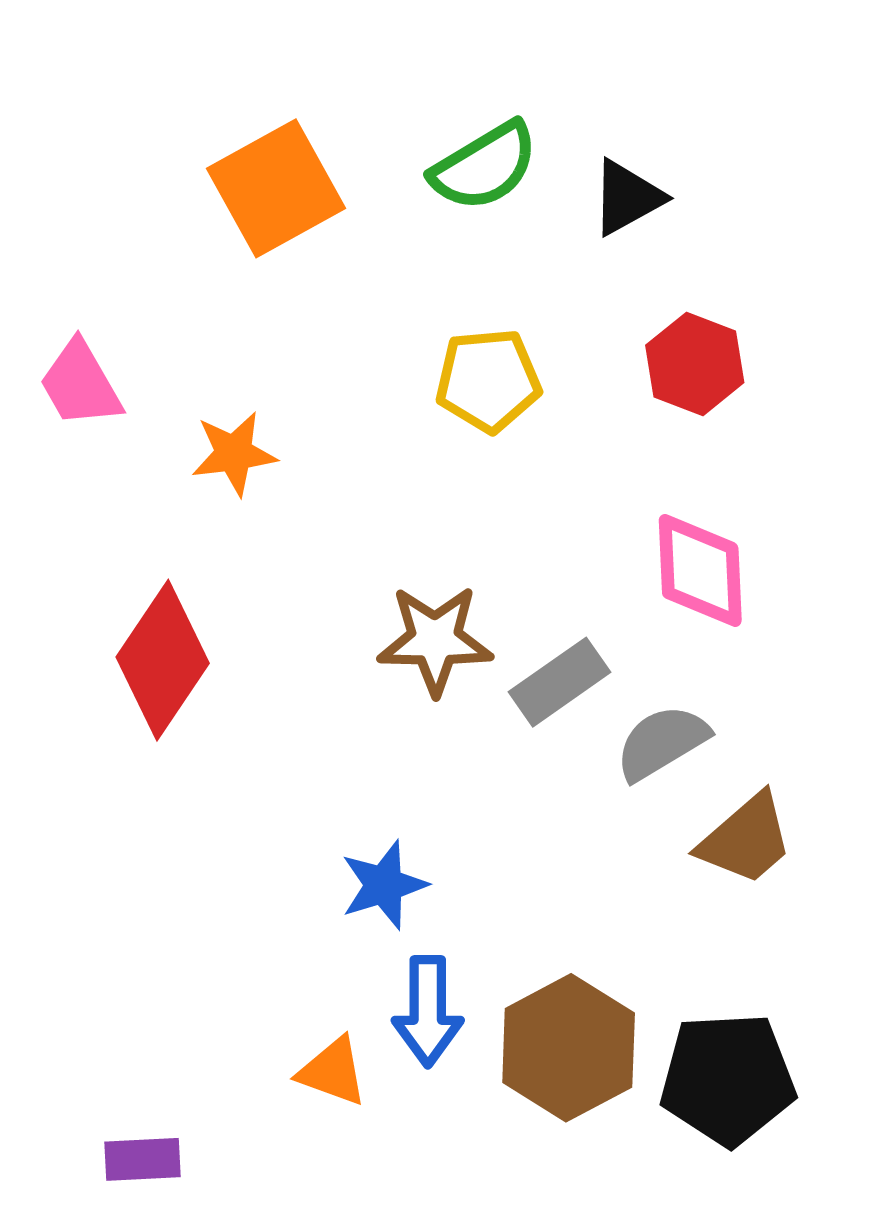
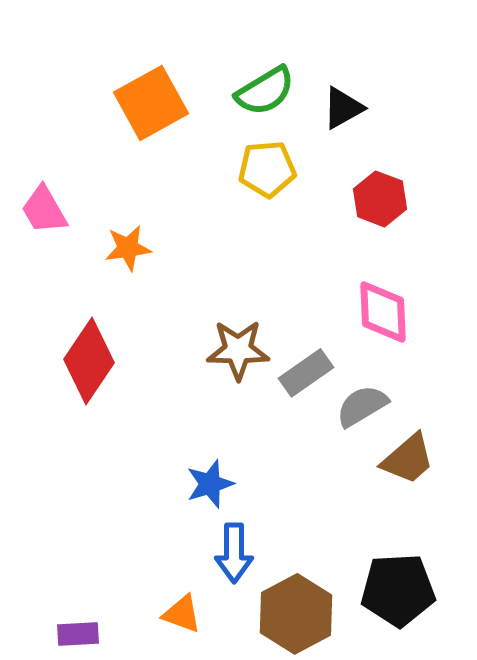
yellow pentagon: (488, 380) -> (267, 169), moved
brown hexagon: (569, 1048) -> (296, 614), moved
orange triangle: (333, 1072) -> (182, 614), moved

